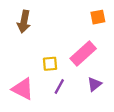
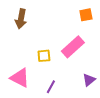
purple triangle: (94, 84) -> (89, 80), moved
purple line: (59, 87) -> (51, 87), moved

